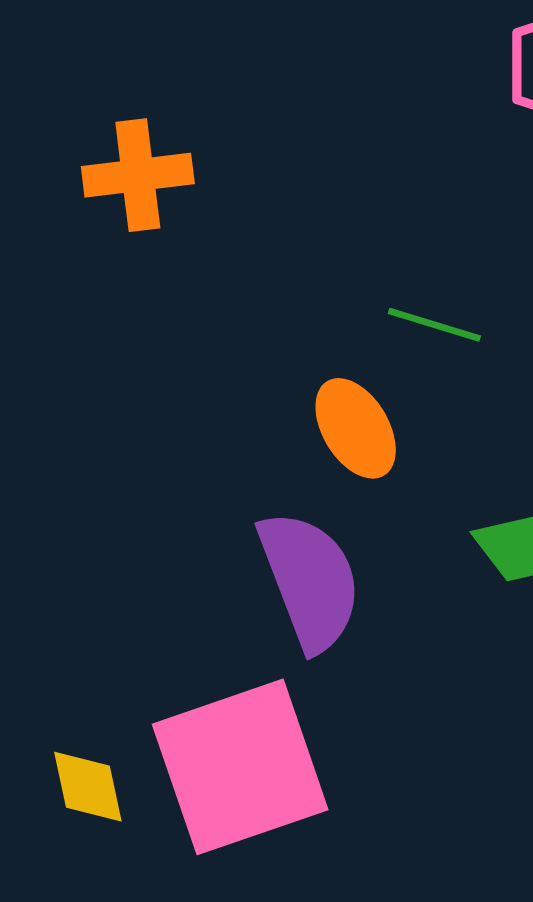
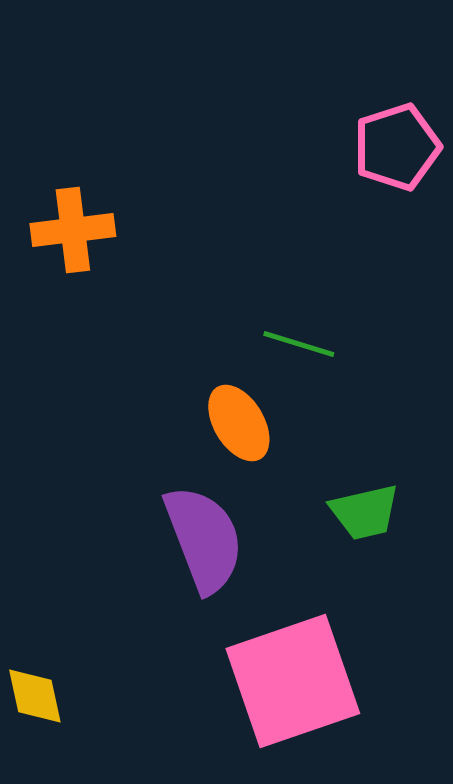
pink square: (240, 767) -> (293, 681), moved

